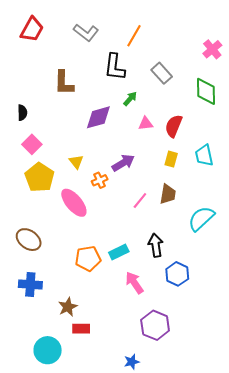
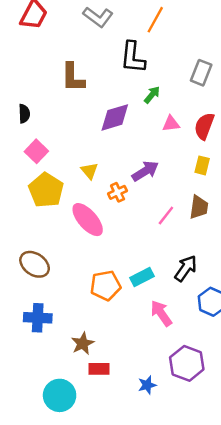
gray rectangle: (162, 73) -> (201, 73), moved, turned 65
black arrow: (156, 245) -> (186, 268), turned 45
blue star: (132, 362) -> (147, 385), moved

